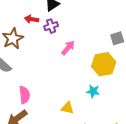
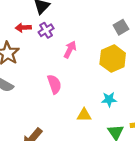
cyan star: (93, 91) -> (109, 99), moved
pink semicircle: (24, 95) -> (54, 84), moved

